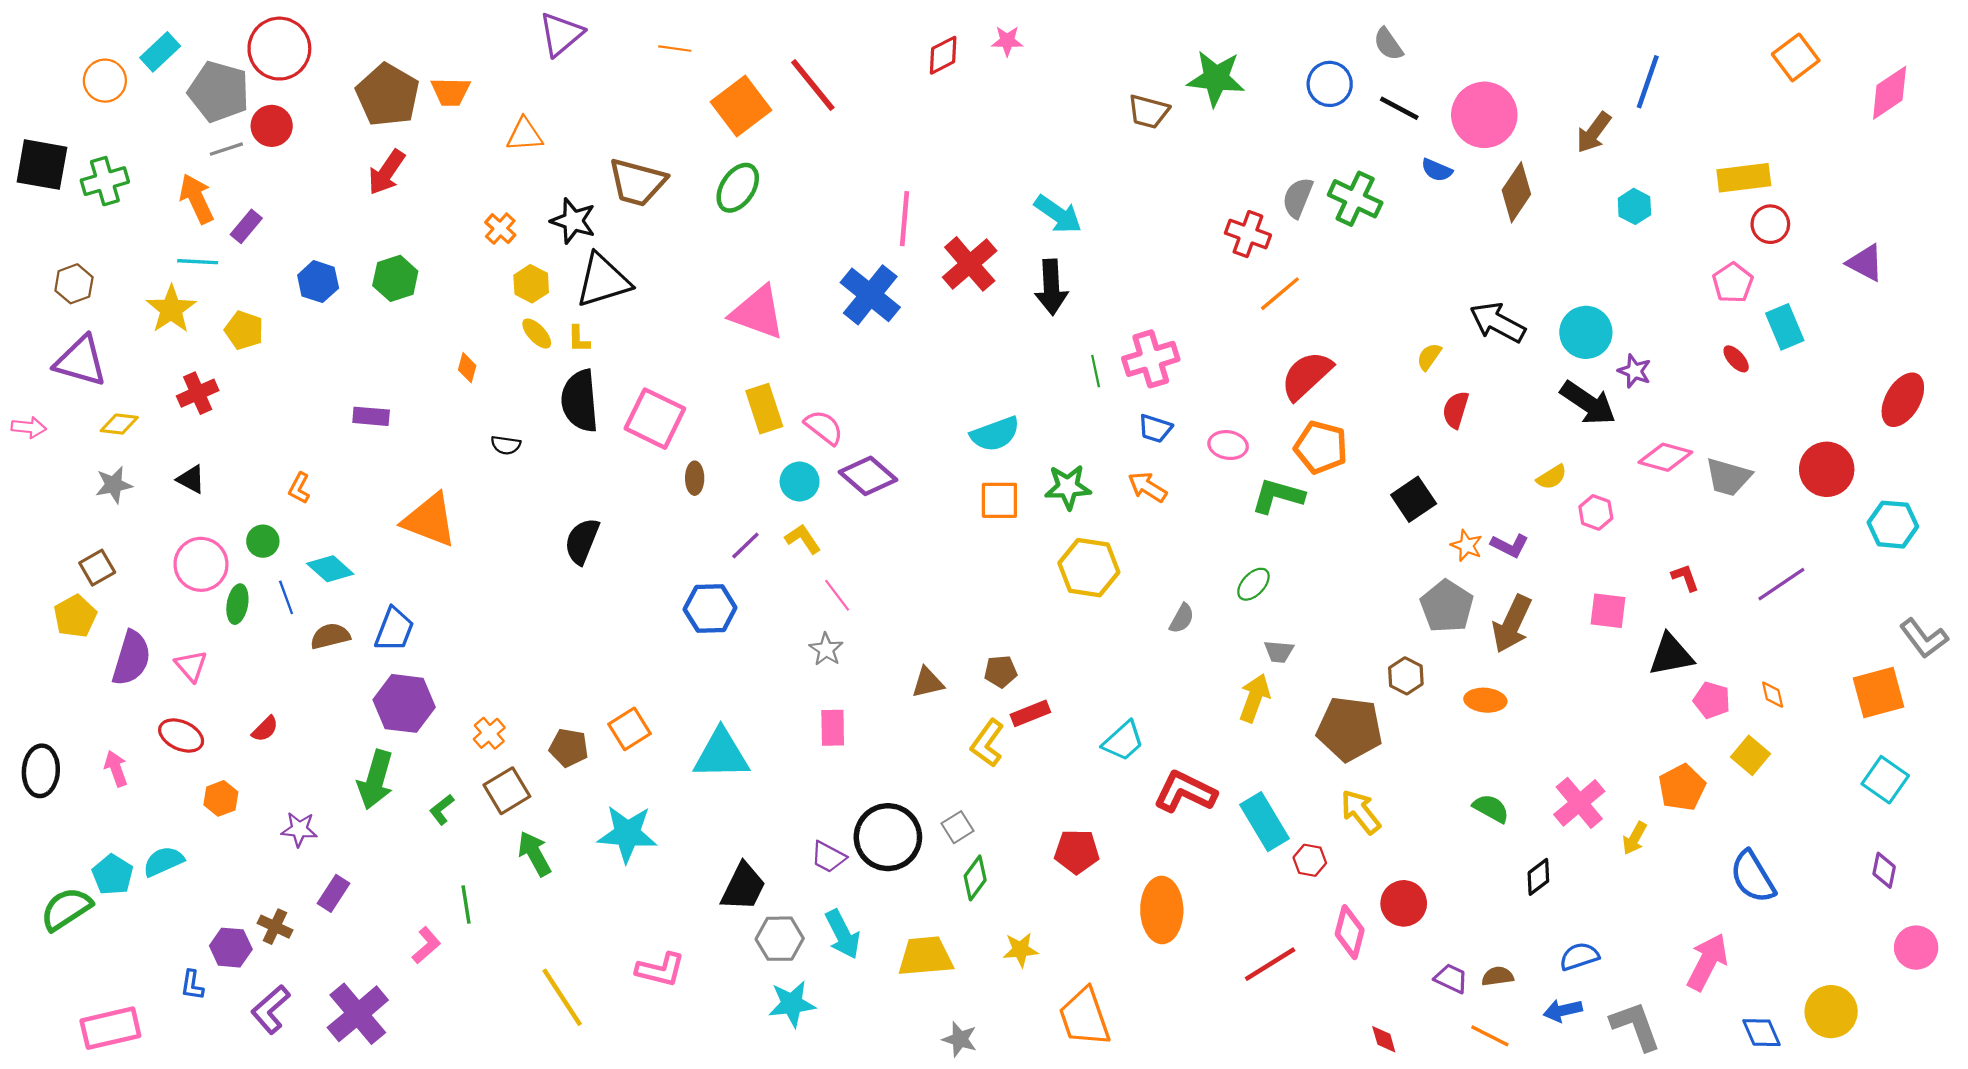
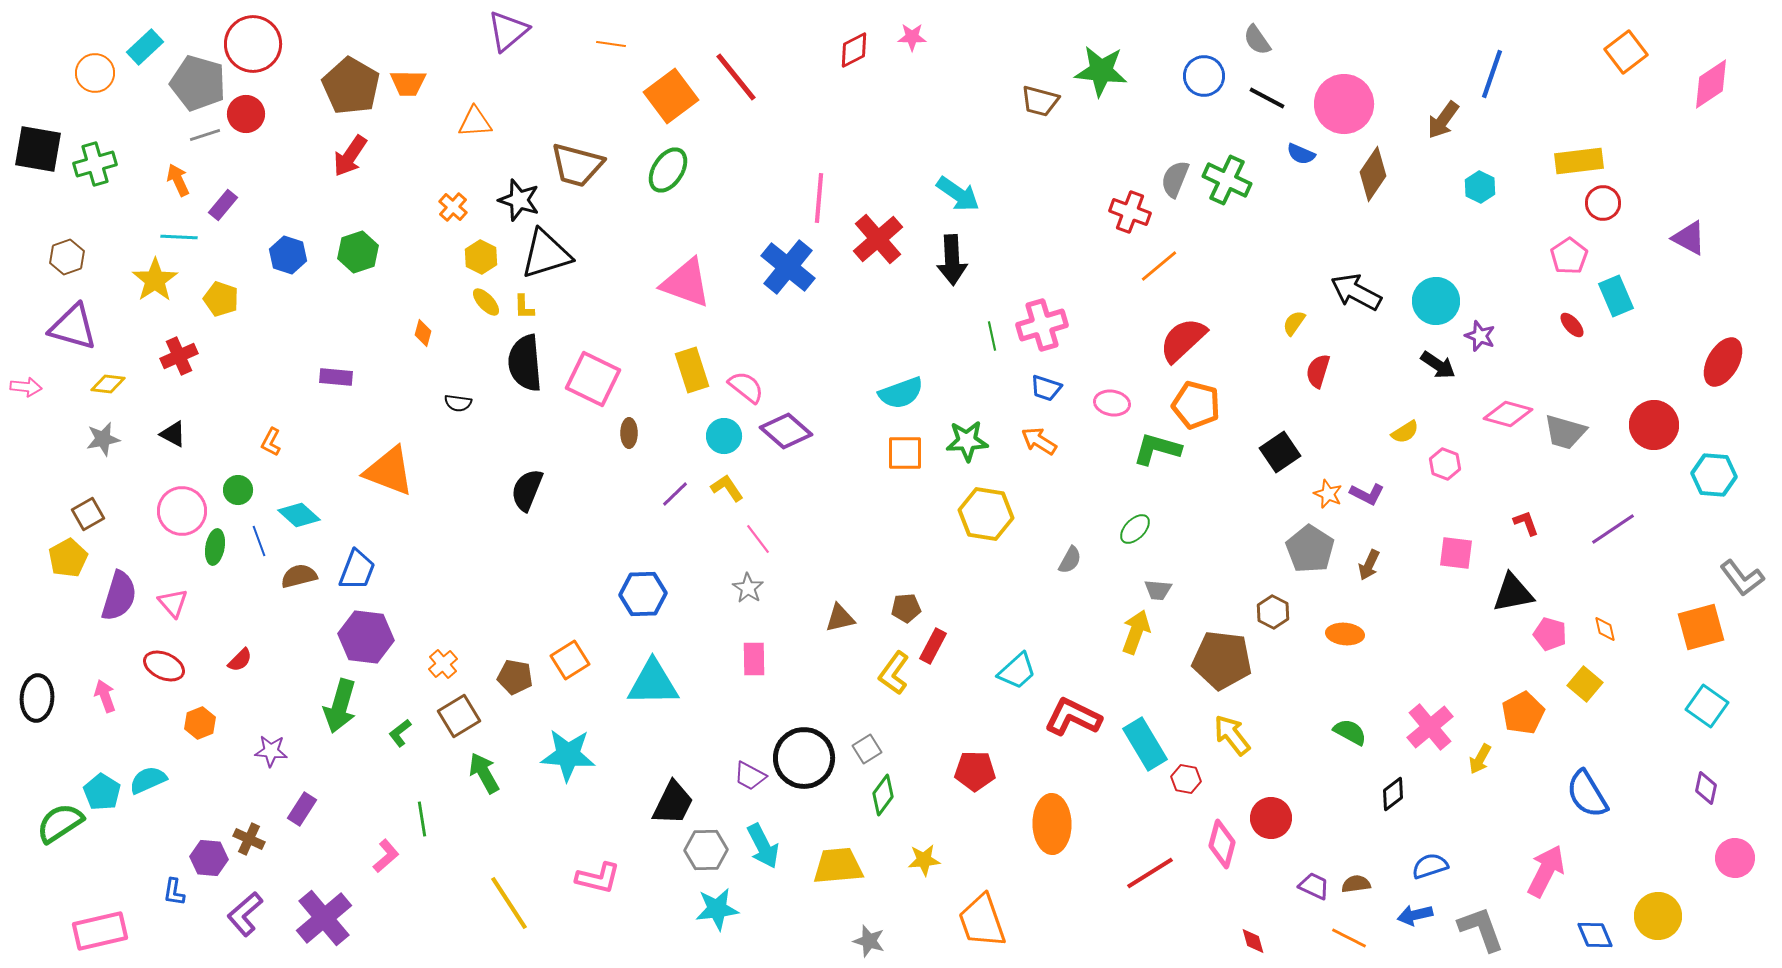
orange arrow: (197, 199) -> (178, 180), size x0.7
black arrow: (1588, 403) -> (1438, 365), size x0.7
blue hexagon: (710, 608) -> (643, 594), moved
brown arrow: (1512, 624) -> (1369, 565), size x0.6
red rectangle: (1030, 713) -> (933, 646), turned -40

